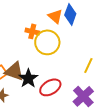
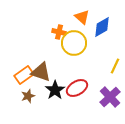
blue diamond: (70, 14) -> (102, 27), moved, turned 40
black star: (28, 78) -> (55, 90), moved

